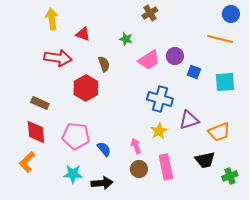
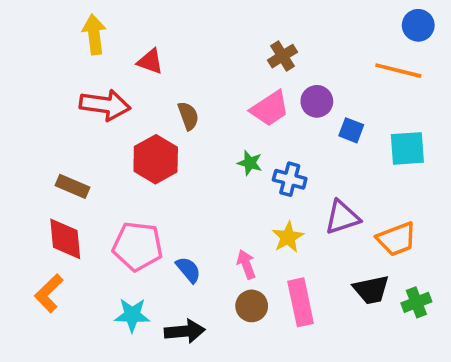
brown cross: (150, 13) -> (282, 56), moved
green star: (126, 39) -> (250, 163), moved
blue cross: (160, 99) -> (290, 179), size x0.7
green cross: (230, 176) -> (416, 302), moved

